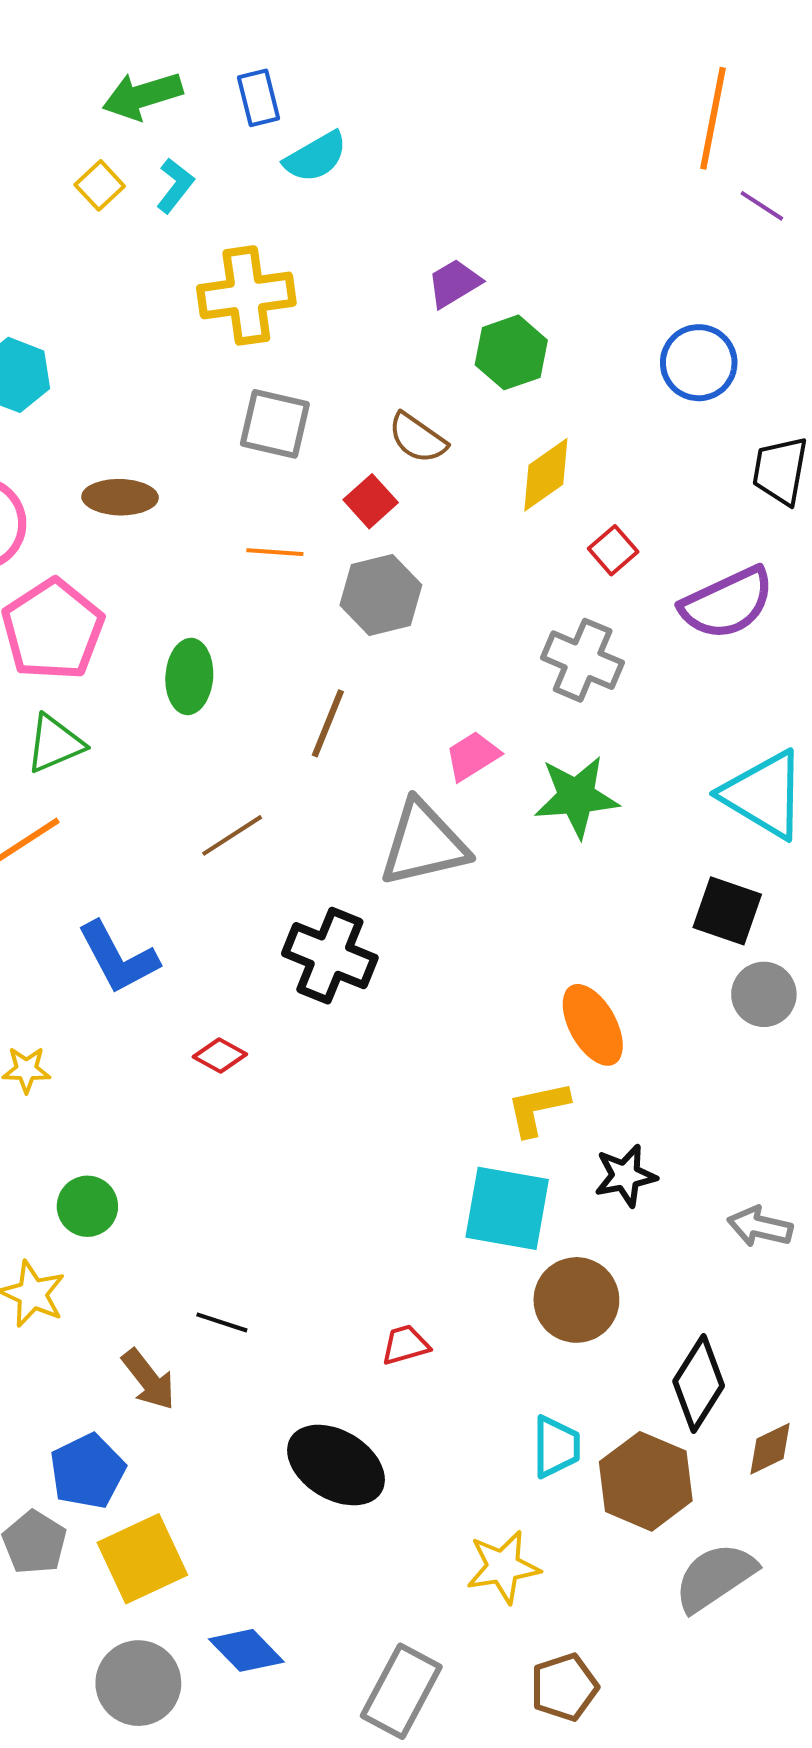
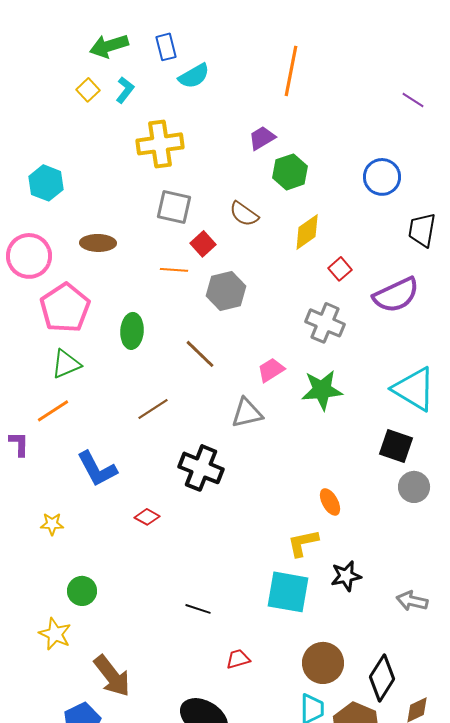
orange line: (713, 118) -> (291, 71), moved
red square: (371, 501) -> (203, 244), moved
brown line: (328, 723) -> (200, 354), turned -68
gray triangle: (424, 844) -> (247, 413), size x0.7
orange ellipse: (593, 1025) -> (330, 502), size x0.7
brown circle: (576, 1300) -> (323, 663), moved
black line: (222, 1322) -> (198, 609), moved
brown arrow: (149, 1379) -> (112, 676), size x1.4

